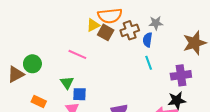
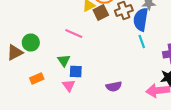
brown square: (106, 32) -> (101, 12), turned 35
blue semicircle: (147, 40) -> (141, 20), size x1.6
orange rectangle: (39, 101) -> (37, 78), turned -48

